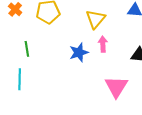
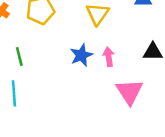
pink arrow: (103, 44) -> (109, 57), moved

